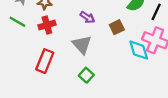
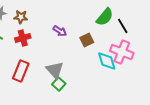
black line: (156, 12) -> (123, 26), turned -56
gray triangle: (82, 45) -> (55, 70), moved

